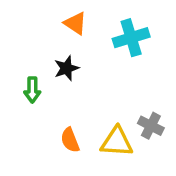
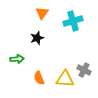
orange triangle: (75, 23) -> (42, 13), turned 32
green arrow: (32, 90) -> (17, 59), moved, turned -96

